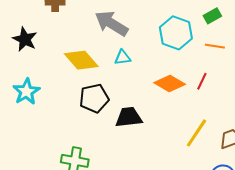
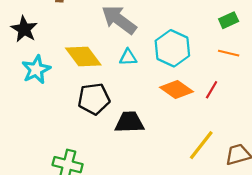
cyan hexagon: (176, 33) -> (172, 48), moved
cyan star: (26, 92) -> (36, 70), moved

